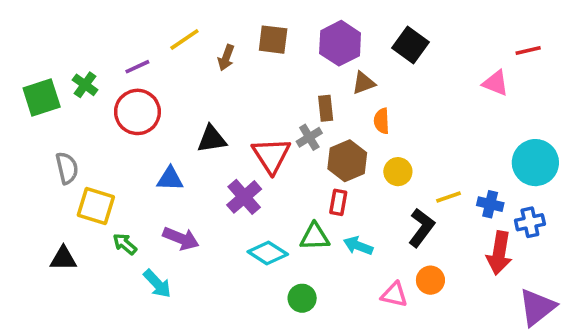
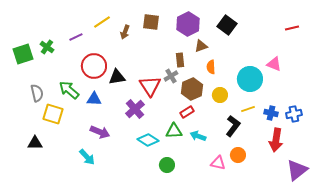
pink triangle: (496, 83) -> (274, 64), moved
red circle: (137, 112) -> (94, 66), moved
cyan circle: (535, 163) -> (250, 79), moved
red rectangle: (338, 202) -> (187, 112), turned 48
blue cross: (530, 222) -> (294, 114), moved
green arrow: (125, 244) -> (69, 90), moved, size x1.5

